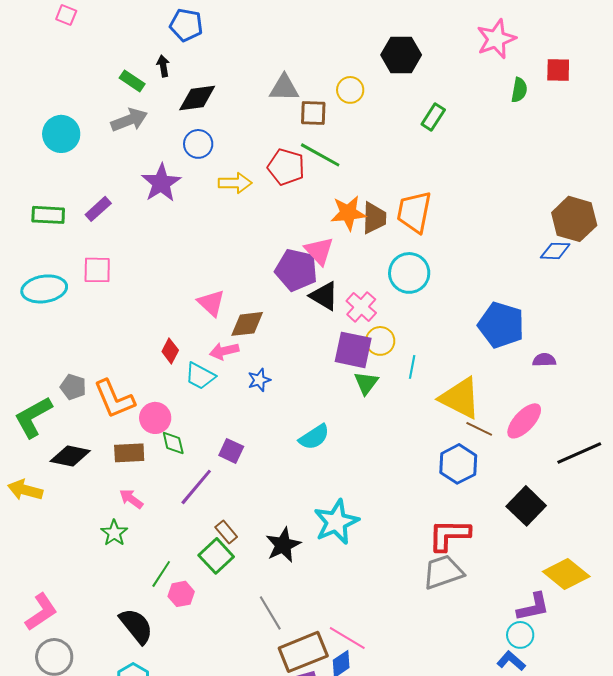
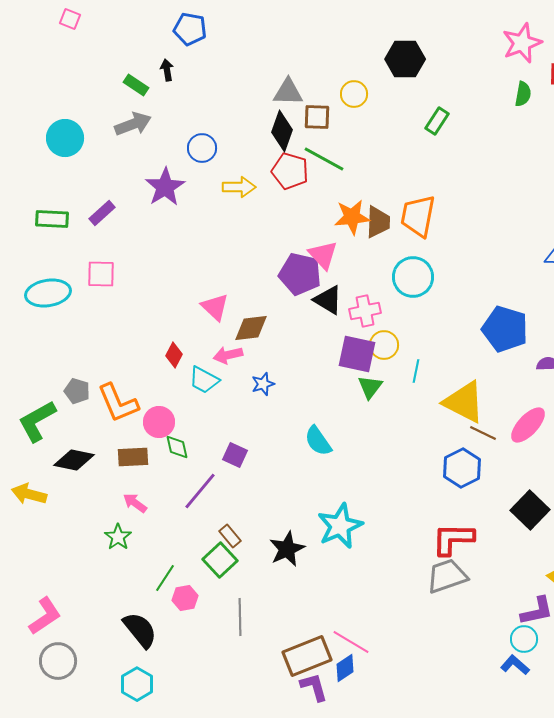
pink star: (496, 39) -> (522, 43), moved
black diamond: (197, 98) -> (282, 131), moved, turned -63
pink cross: (361, 307) -> (365, 311), turned 36
cyan semicircle: (314, 437) -> (318, 441), turned 88
gray line: (270, 613) -> (240, 617), moved, turned 30

